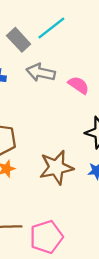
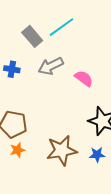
gray arrow: (41, 73) -> (51, 66), turned -40

